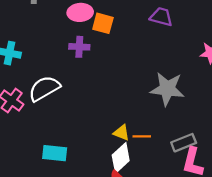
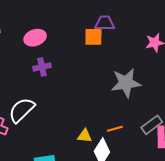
orange square: (103, 23) -> (93, 37), moved
yellow triangle: (122, 133) -> (85, 136), moved

